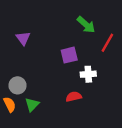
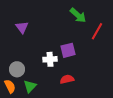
purple square: (69, 55) -> (68, 50), moved
white cross: (88, 74) -> (50, 59), moved

